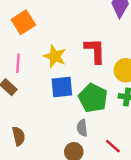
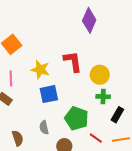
green pentagon: (93, 98) -> (77, 118), moved
gray semicircle: (82, 128) -> (44, 127), moved

